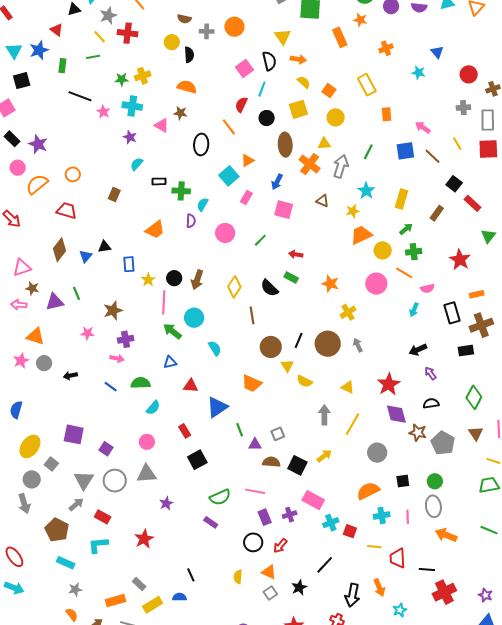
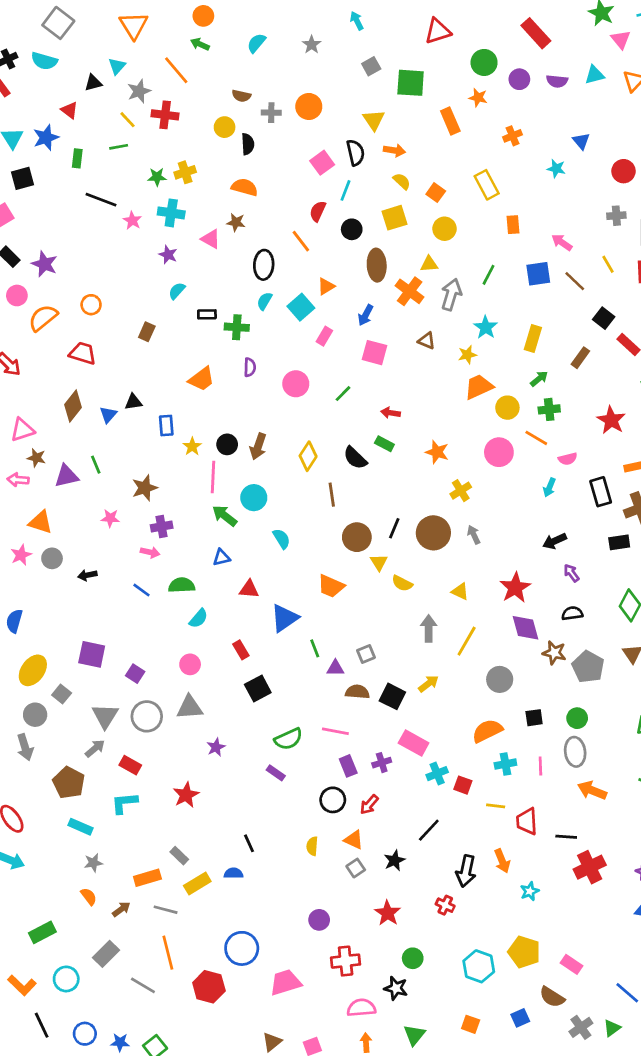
cyan semicircle: (203, 204) -> (264, 301), moved

